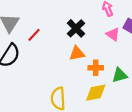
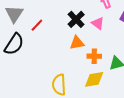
pink triangle: (113, 34) -> (98, 23), moved

